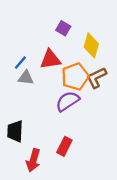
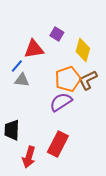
red triangle: (50, 59) -> (34, 49), moved
red rectangle: (64, 146) -> (58, 144), size x1.4

